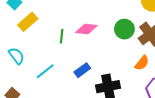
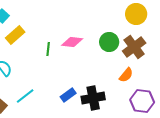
blue rectangle: (82, 70) -> (68, 95), moved
cyan line: (45, 71) -> (25, 96), moved

